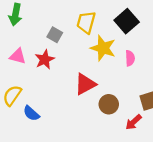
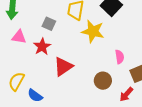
pink triangle: (18, 56) -> (19, 37), moved
pink semicircle: (130, 58) -> (120, 57), moved
red triangle: (85, 84) -> (63, 67), moved

